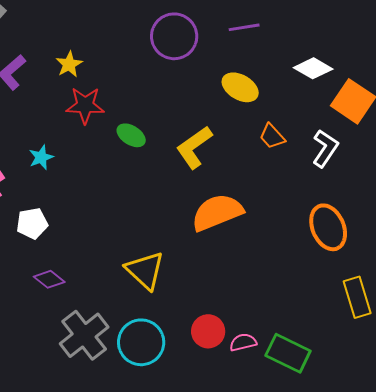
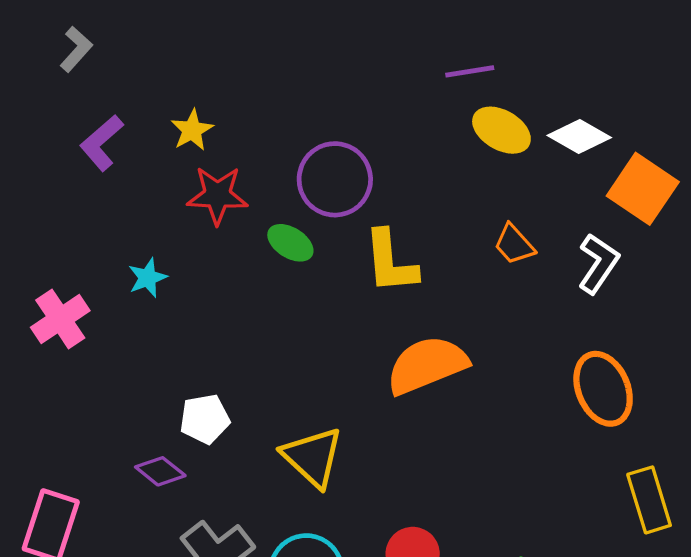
purple circle: (174, 36) -> (335, 179), moved
yellow ellipse: (240, 87) -> (501, 130), moved
yellow L-shape: (194, 147) -> (390, 262), turned -60
white pentagon: (32, 223) -> (205, 419), moved

